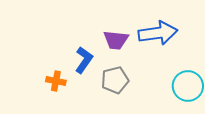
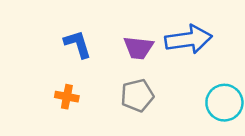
blue L-shape: (84, 60) -> (78, 44), moved, turned -52

